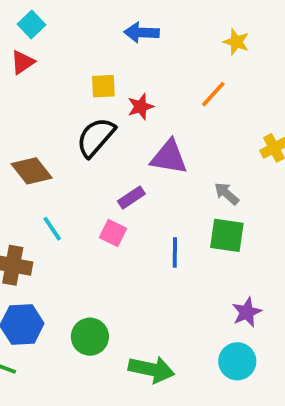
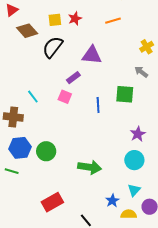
orange line: (213, 94) -> (113, 21), turned 35
red star: (141, 107) -> (75, 19), moved
brown diamond: (32, 171) -> (27, 31), moved
gray arrow: (227, 194) -> (141, 72), moved
green circle: (90, 337) -> (46, 151), moved

